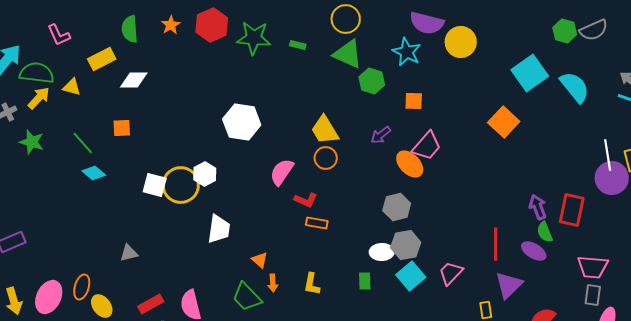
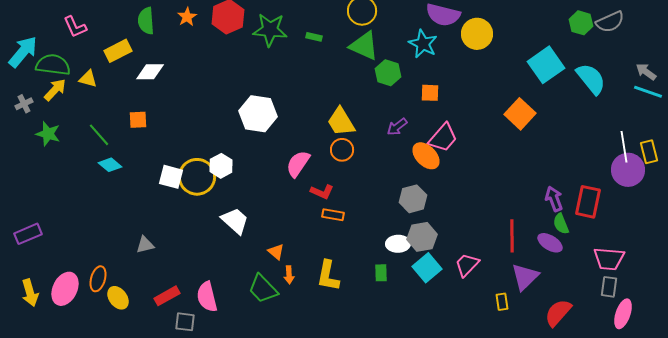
white trapezoid: (219, 229) -> (235, 221), turned -56
yellow L-shape: (312, 284) -> (328, 276), size x1.4

